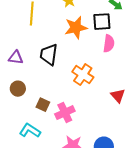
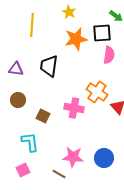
orange cross: (83, 75) -> (97, 92), moved
pink cross: (65, 113) -> (74, 108), moved, turned 36
cyan L-shape: (30, 131) -> (30, 142), turned 50

